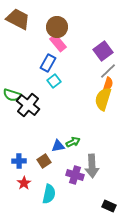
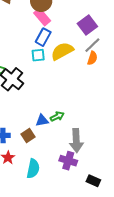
blue rectangle: (48, 63) -> (43, 37), moved
cyan square: (54, 81) -> (38, 55), turned 32
yellow semicircle: (103, 99) -> (62, 51), moved, turned 45
purple cross: (75, 175) -> (68, 161), moved

